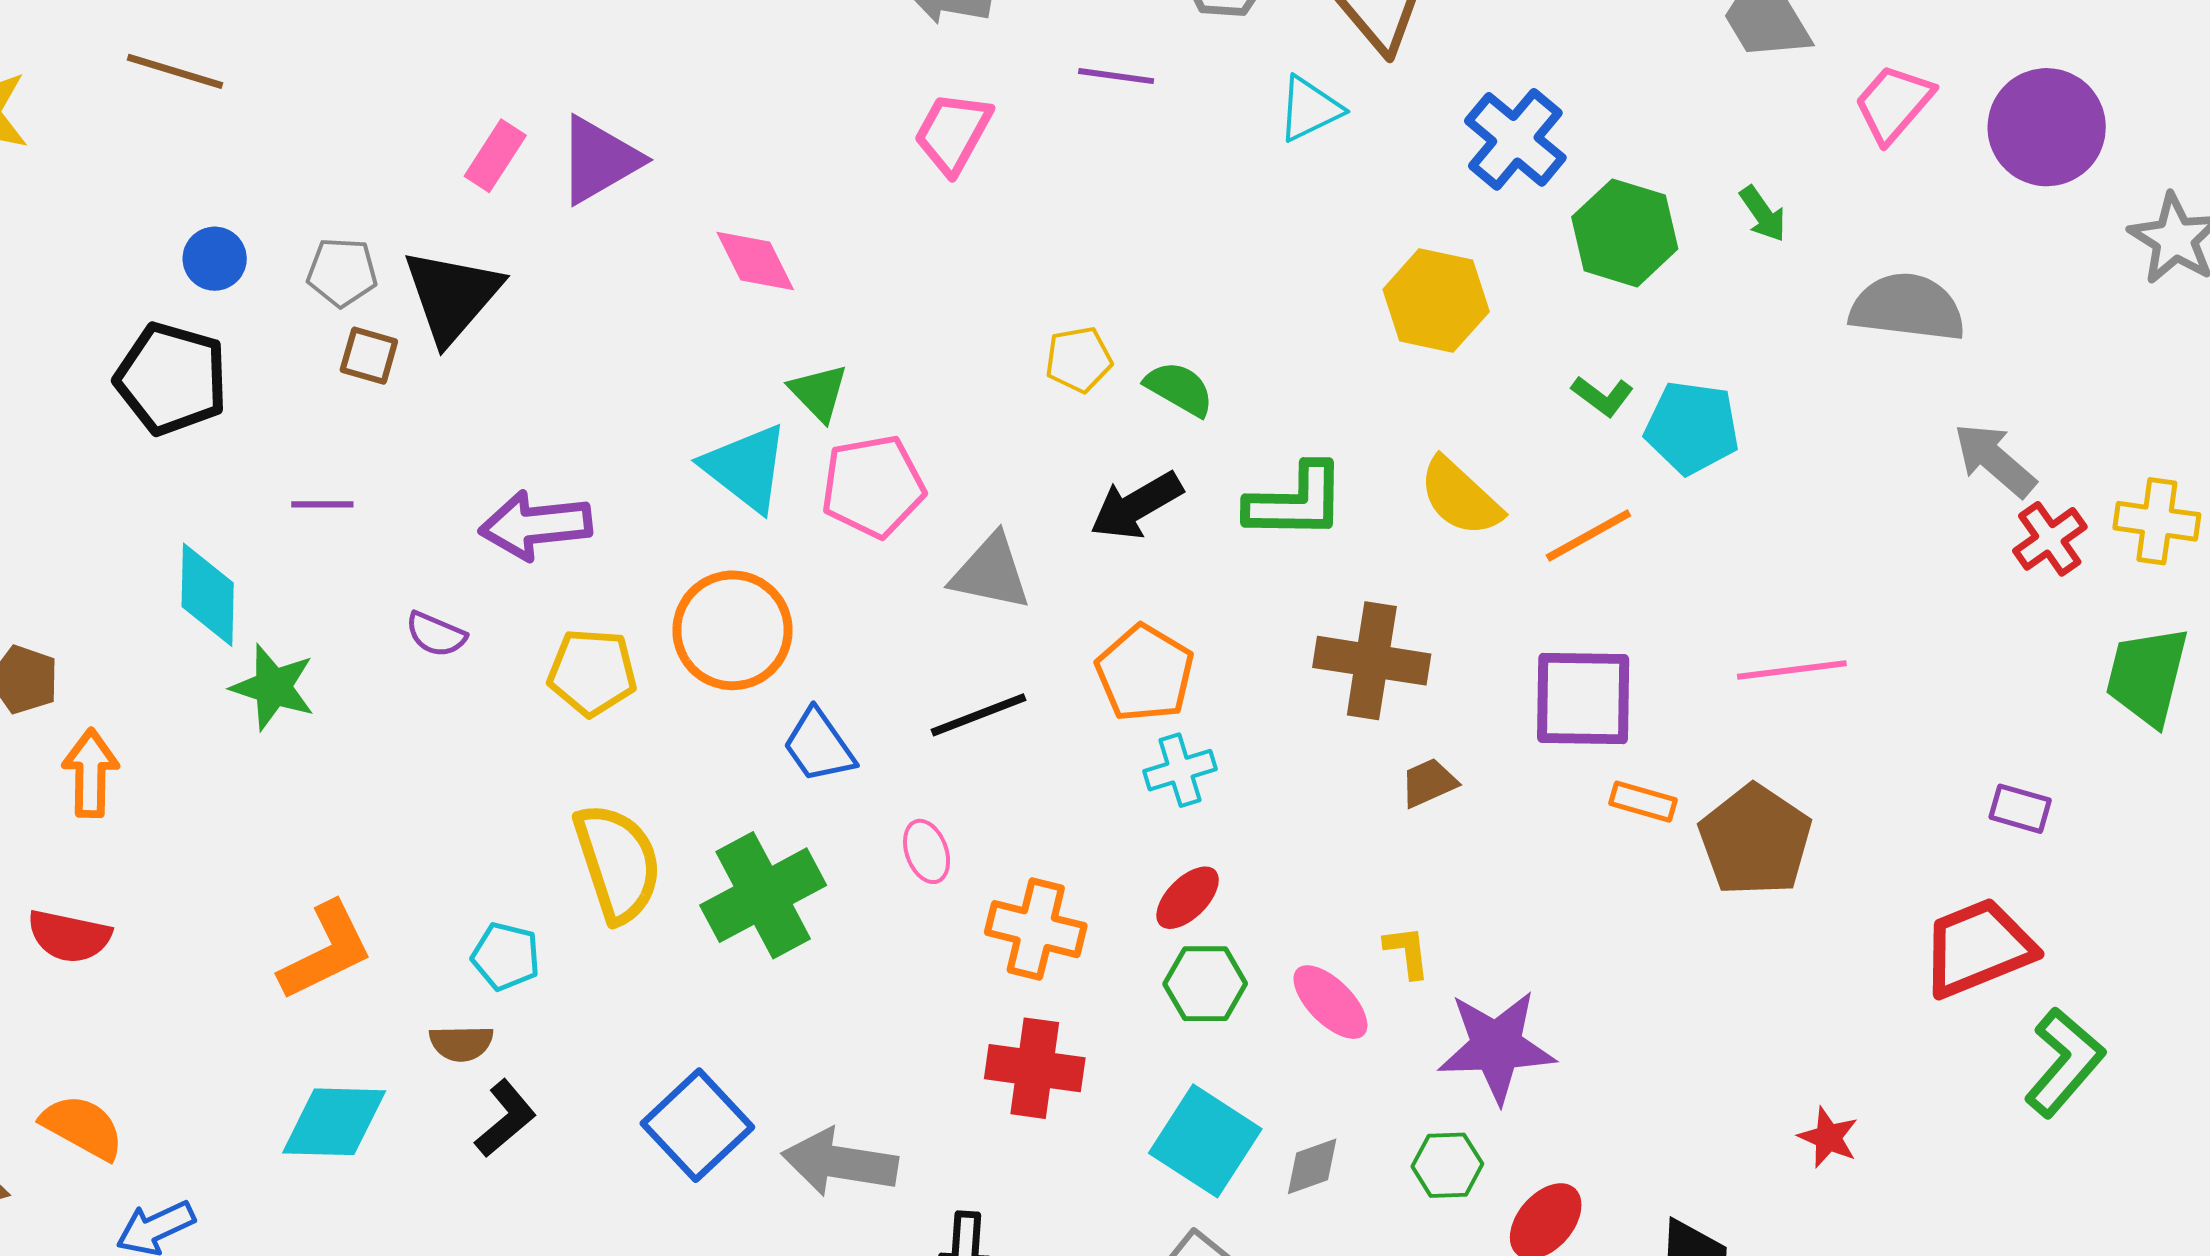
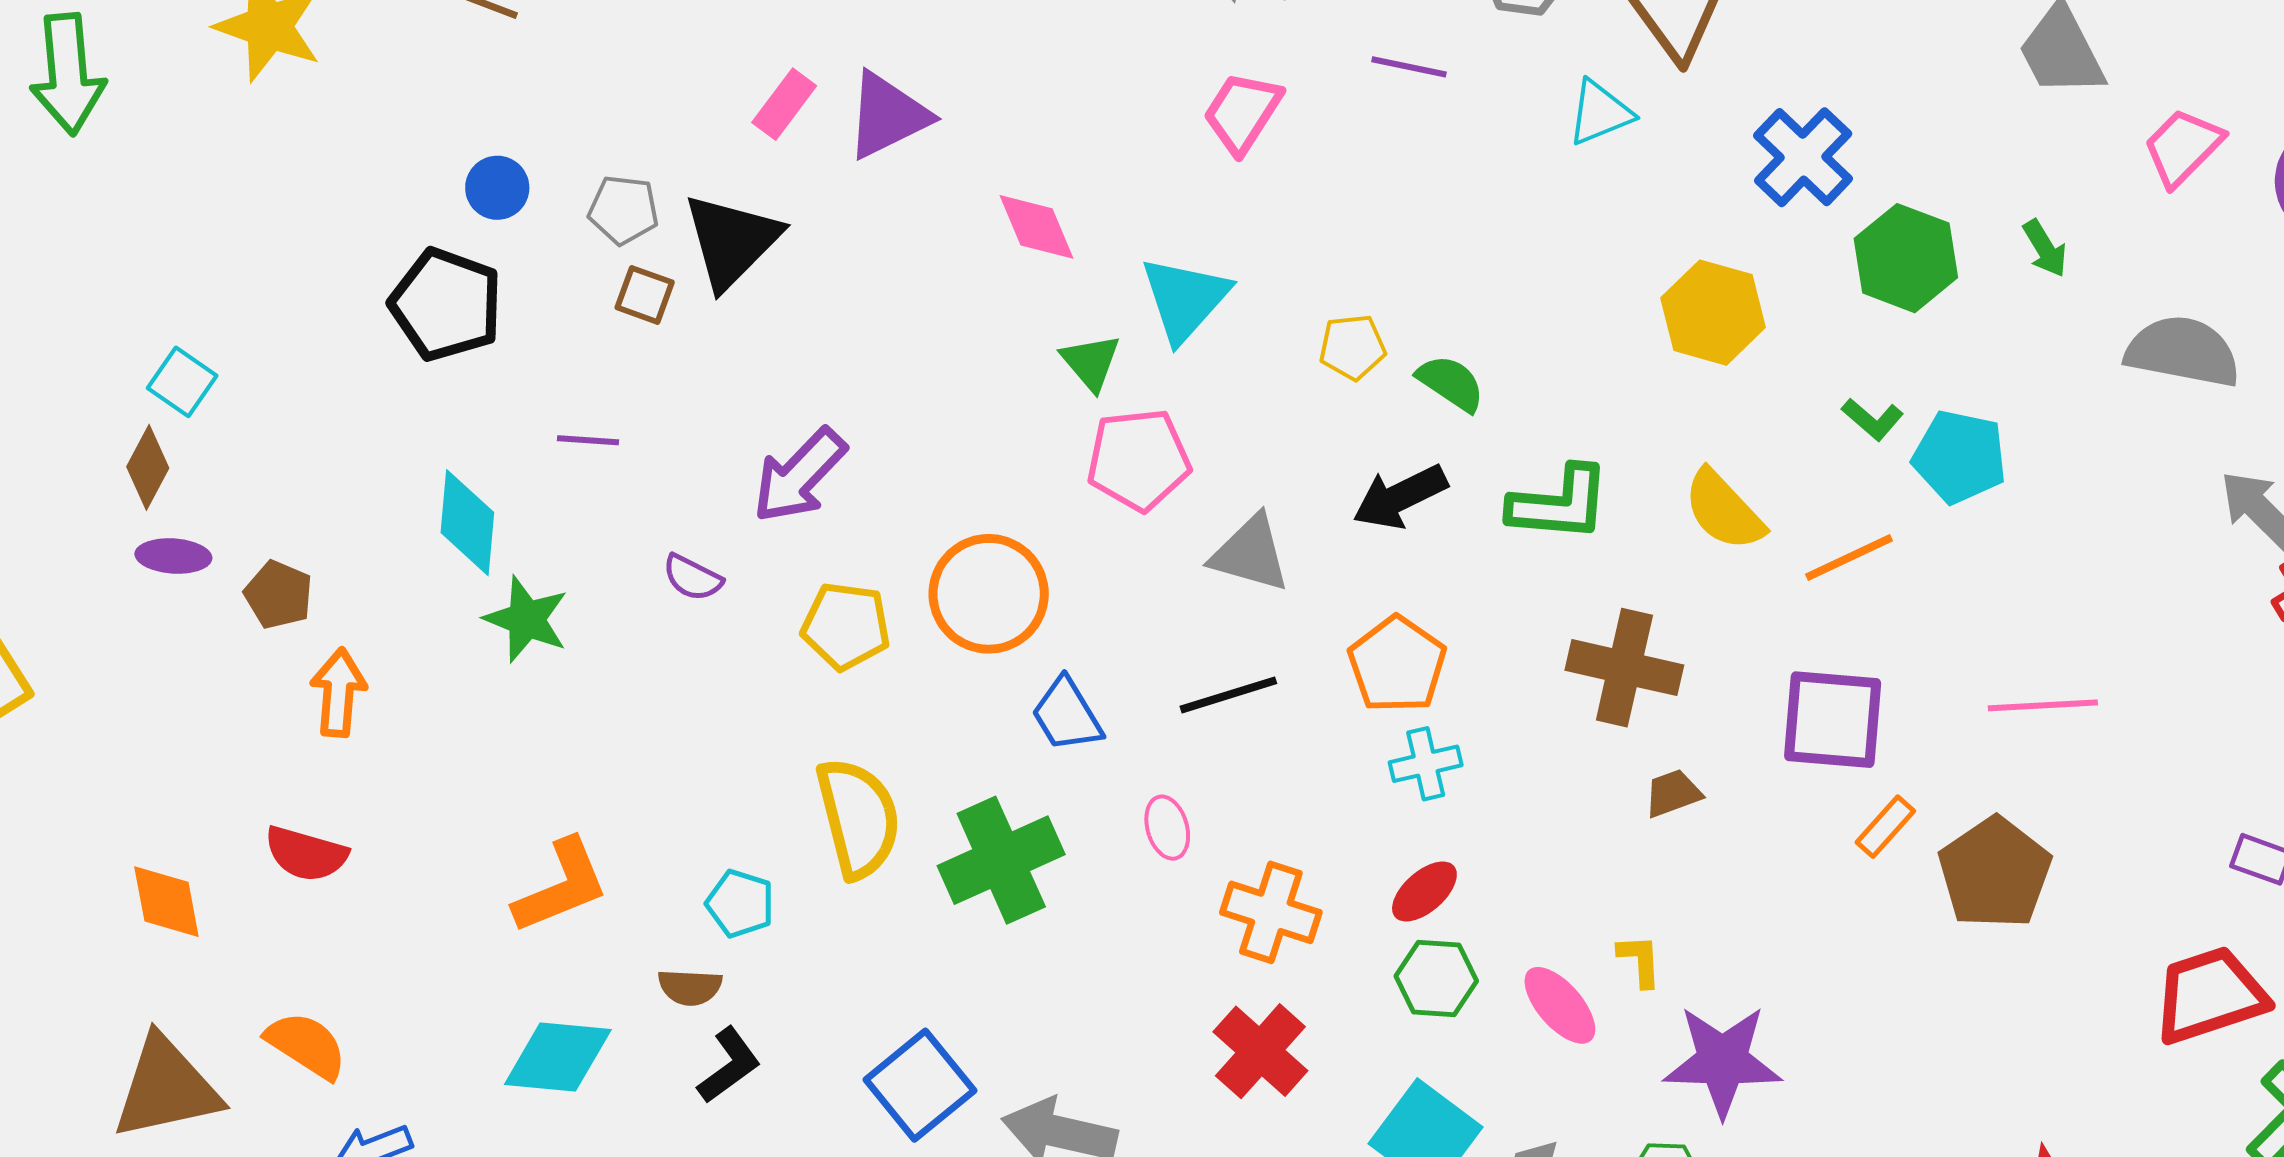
cyan triangle: (746, 468) -> (1185, 299), moved, turned 30
purple arrow: (536, 525) -> (799, 476), turned -44
orange rectangle: (1643, 802) -> (1885, 827), turned -68
red cross: (1035, 1068) -> (1260, 1051), turned 30

